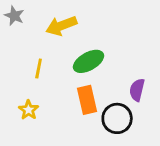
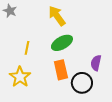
yellow arrow: (61, 26) -> (57, 16), moved, turned 75
yellow star: (29, 110) -> (20, 77), size x1.5

